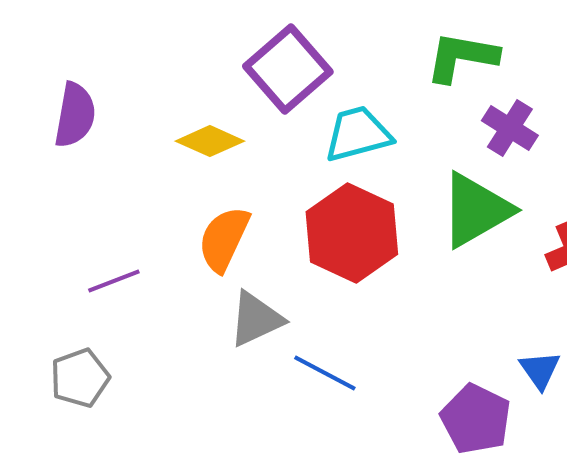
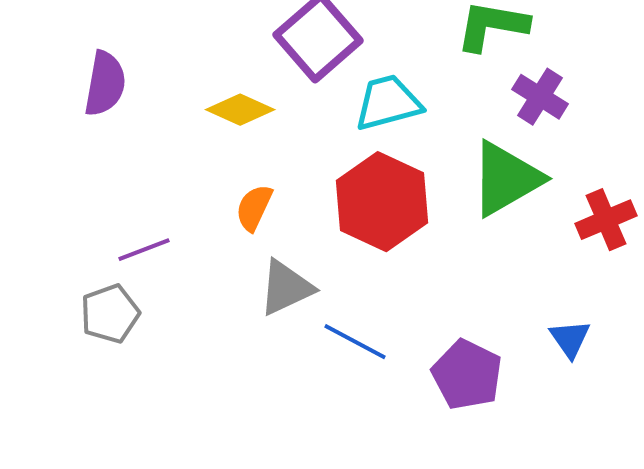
orange semicircle: (224, 239) -> (254, 208), size x0.7
gray pentagon: (80, 378) -> (110, 314), moved
purple pentagon: (476, 419) -> (467, 375), moved

